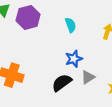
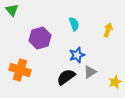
purple hexagon: (28, 17) -> (40, 38), moved

